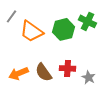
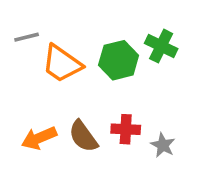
gray line: (12, 16) -> (27, 37), turned 40

